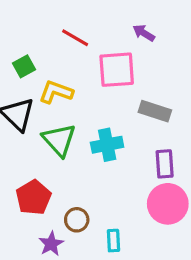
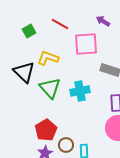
green square: (24, 66) -> (29, 31), moved
red pentagon: (34, 197) -> (46, 130), moved
brown circle: (77, 220) -> (66, 145), moved

